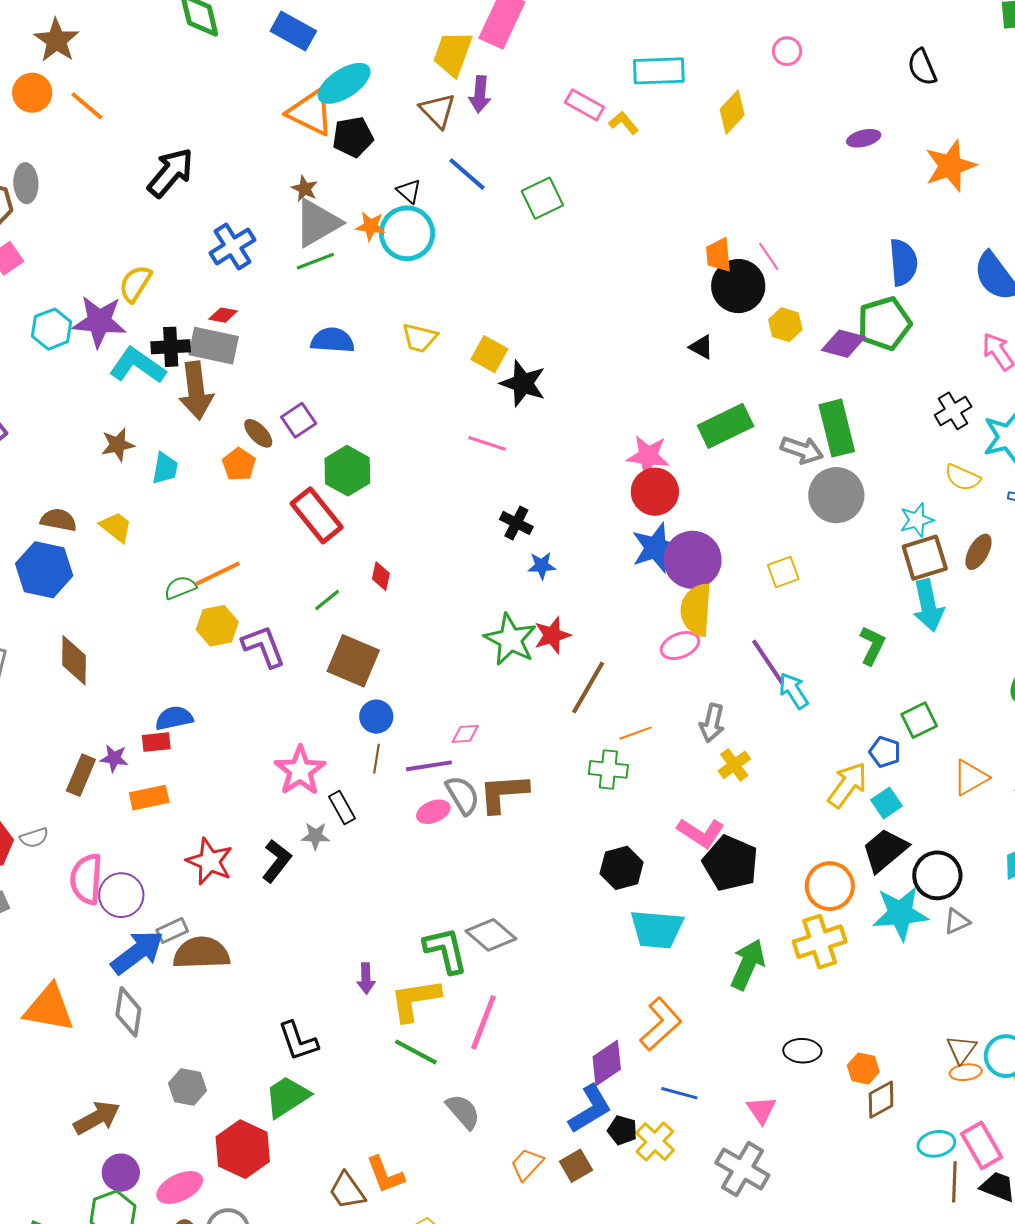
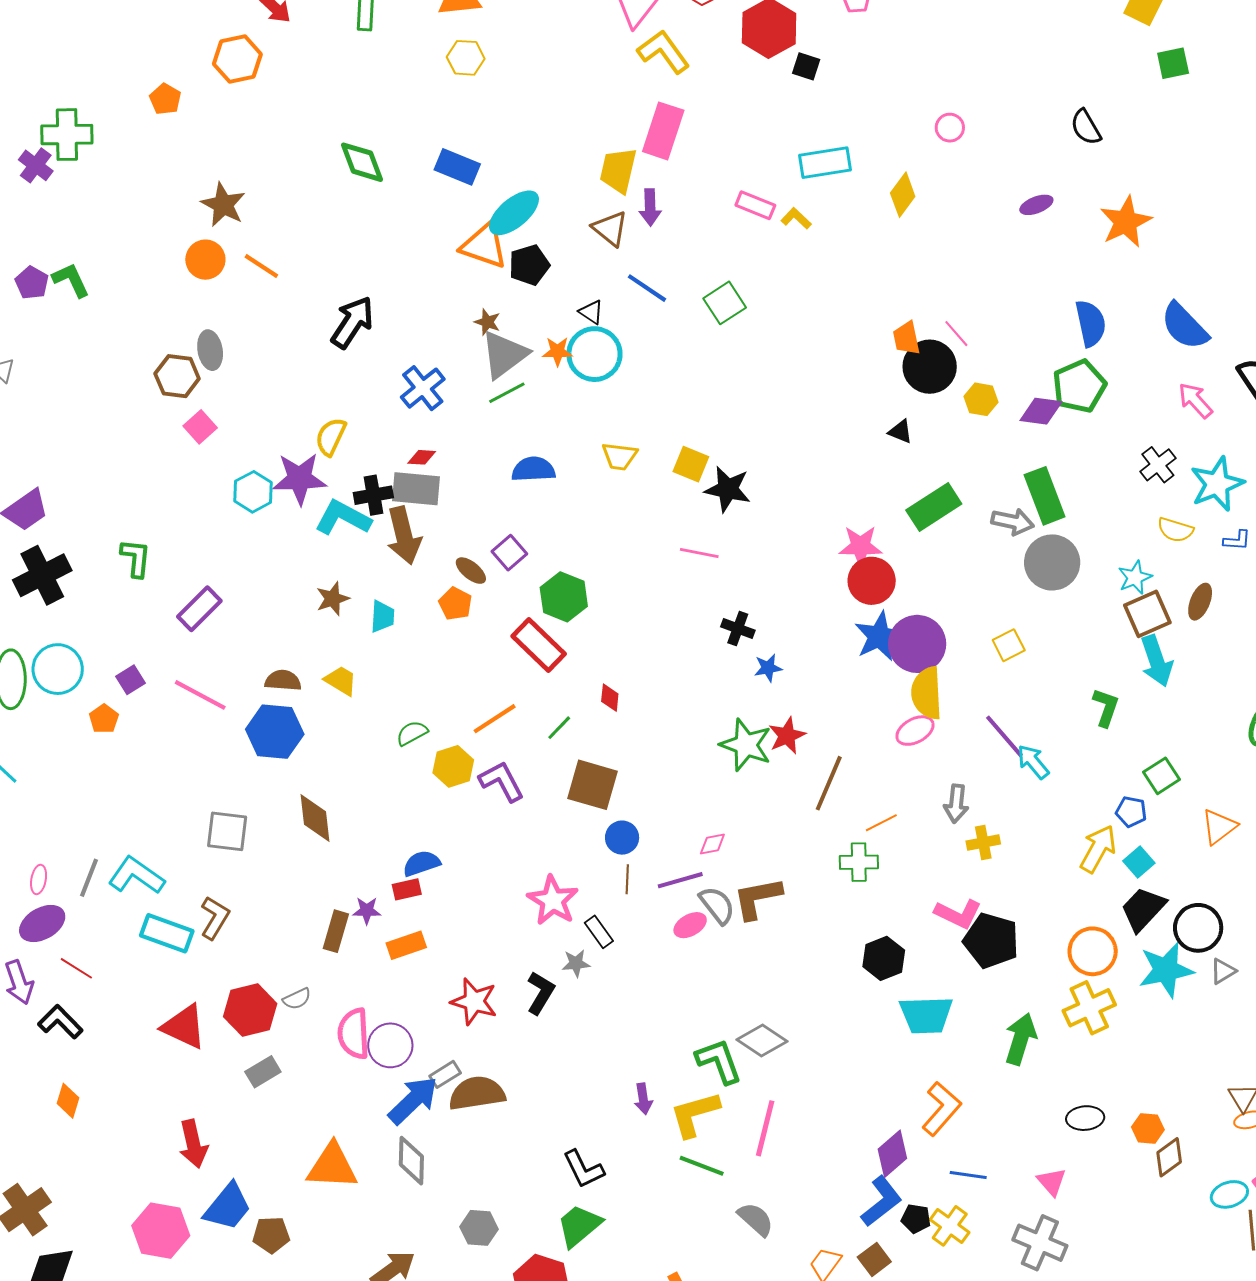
orange line: (218, 574) -> (495, 719), moved
yellow cross: (734, 765) -> (983, 843), turned 32

